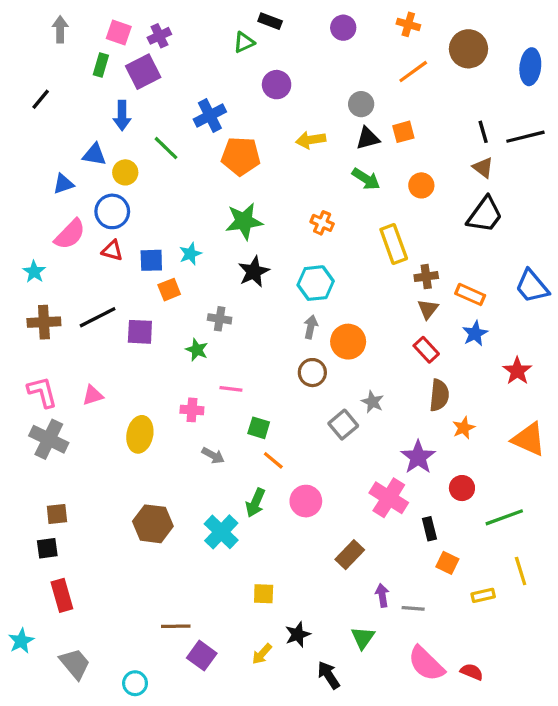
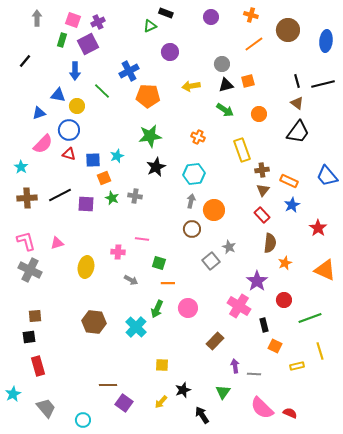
green star: (197, 350) -> (112, 198), moved
orange line: (273, 460) -> (168, 283), turned -40

